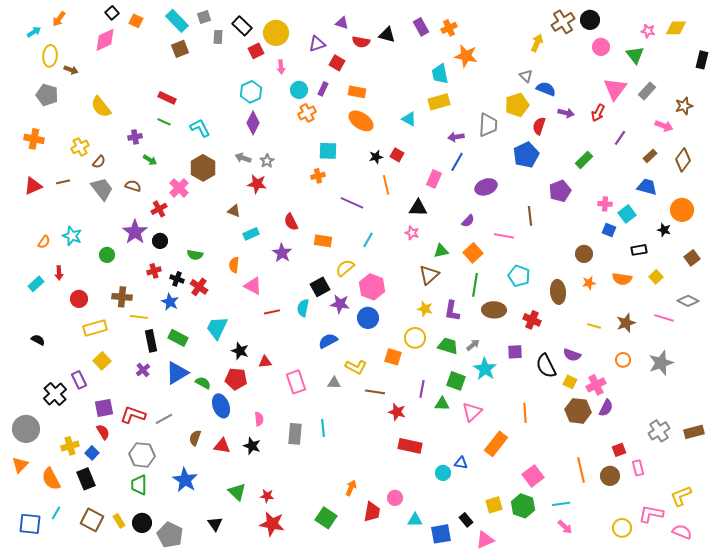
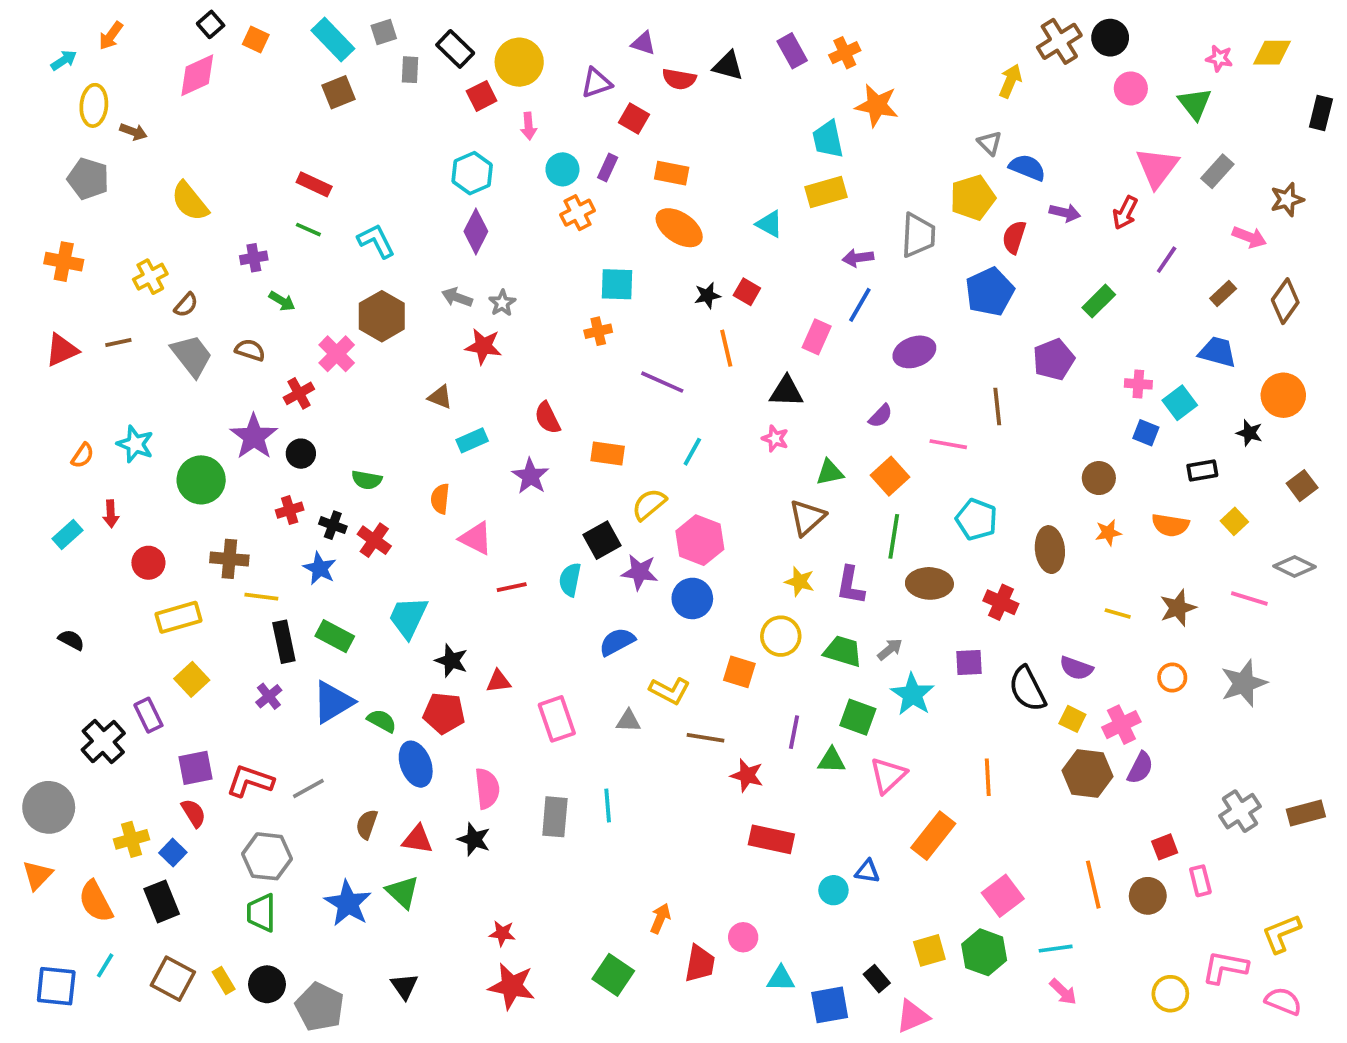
green circle: (107, 255) -> (201, 480), size x1.6
pink semicircle: (259, 419) -> (487, 789), size x1.5
green triangle: (237, 492) -> (402, 892), moved

